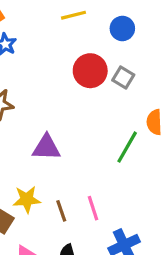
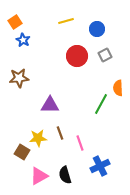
gray square: (123, 77) -> (105, 55), moved, turned 32
brown line: (61, 211) -> (60, 133), moved

